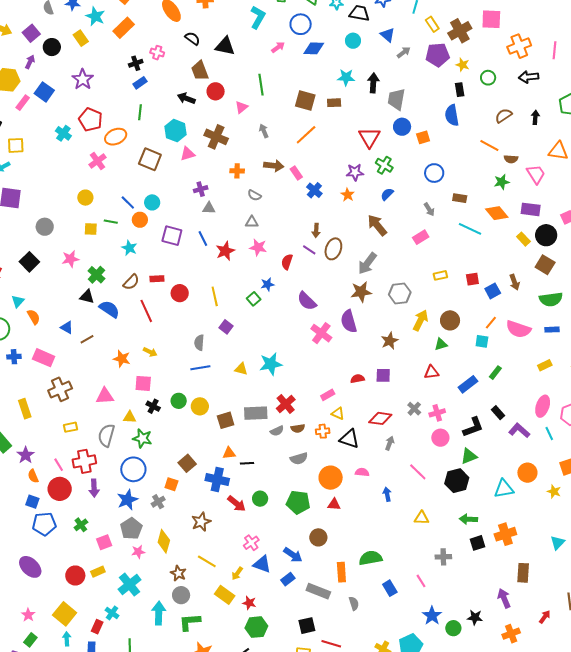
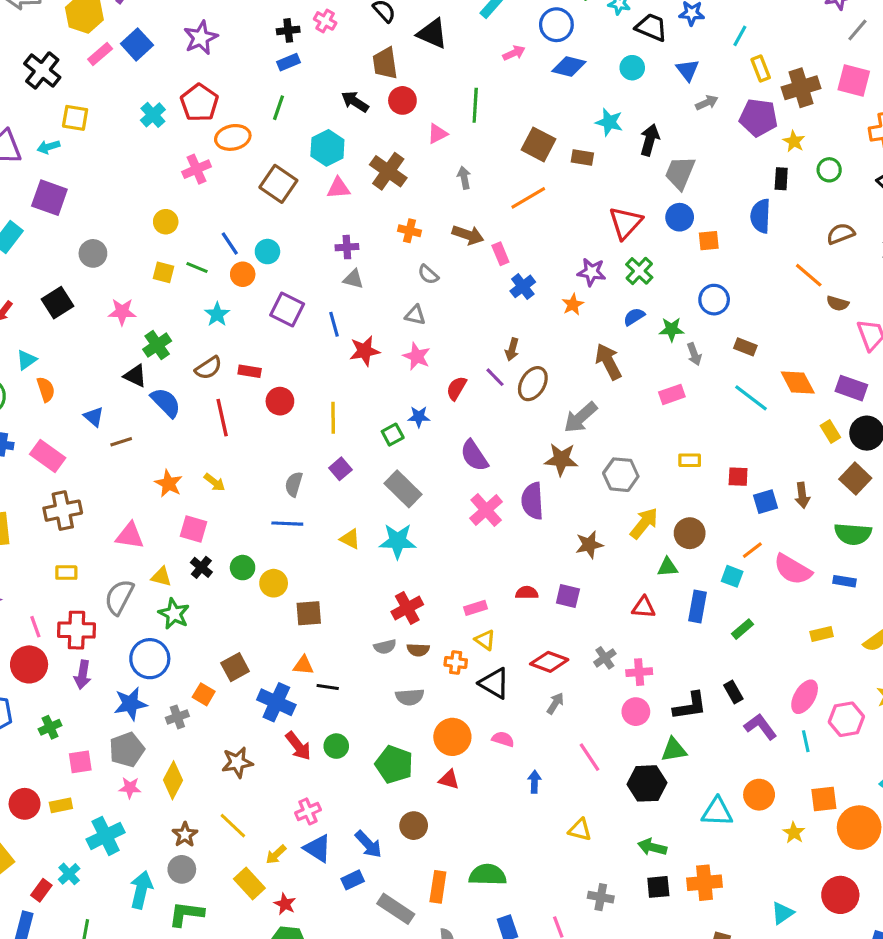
green star: (502, 182) -> (672, 329), moved
blue rectangle: (468, 384) -> (698, 606), moved, turned -54
gray rectangle: (256, 413) -> (403, 489), moved, turned 35

